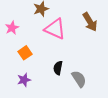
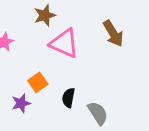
orange square: (25, 53) -> (38, 82), moved
purple star: (24, 80) -> (21, 103), moved

